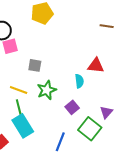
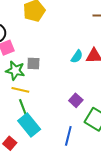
cyan semicircle: (79, 81) -> (77, 57), moved, turned 48
green star: (47, 90) -> (15, 70), moved, turned -30

